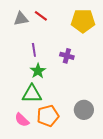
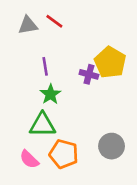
yellow pentagon: (83, 21) -> (110, 62), moved, turned 30
orange pentagon: (48, 116) -> (64, 154), turned 30

